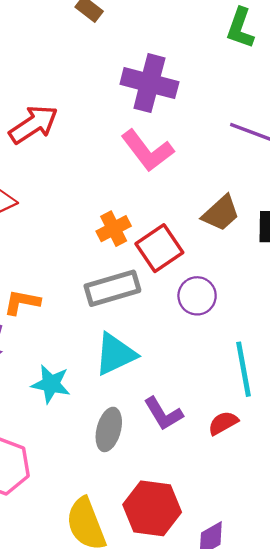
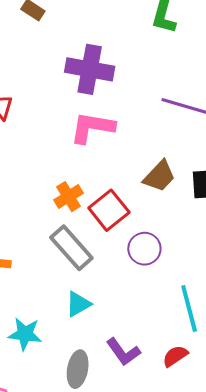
pink L-shape: (147, 151) -> (92, 127), turned 141
gray rectangle: (112, 288) -> (71, 248), turned 69
cyan triangle: (115, 354) -> (78, 304), size x0.7

